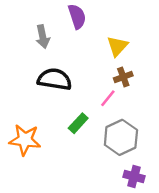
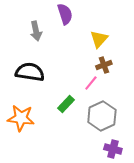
black semicircle: (55, 79) -> (30, 72), moved

